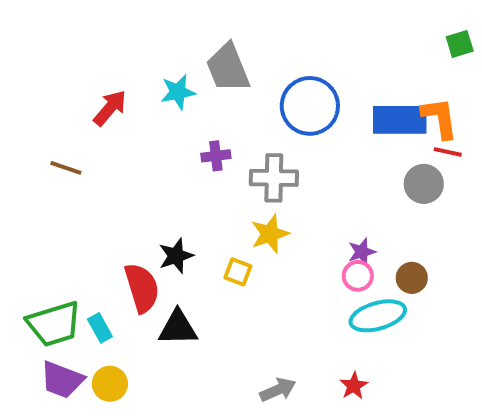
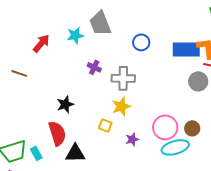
blue circle: (310, 106) -> (141, 42), size x0.6
purple cross: (216, 156) -> (94, 67), turned 32
purple star: (362, 252) -> (132, 139), moved
black star: (176, 256) -> (65, 104), moved
pink circle: (358, 276) -> (165, 127), size x1.6

